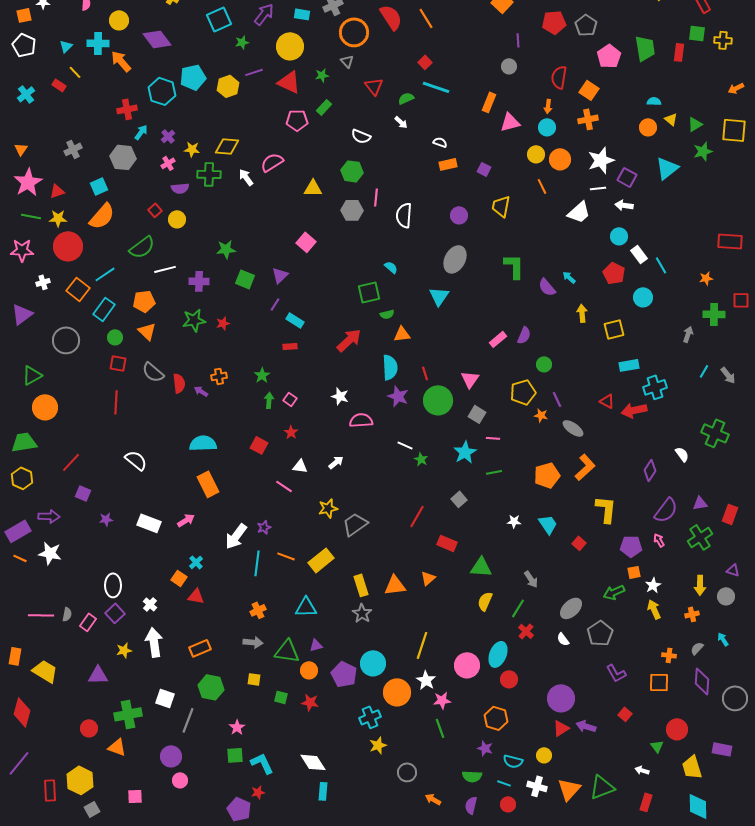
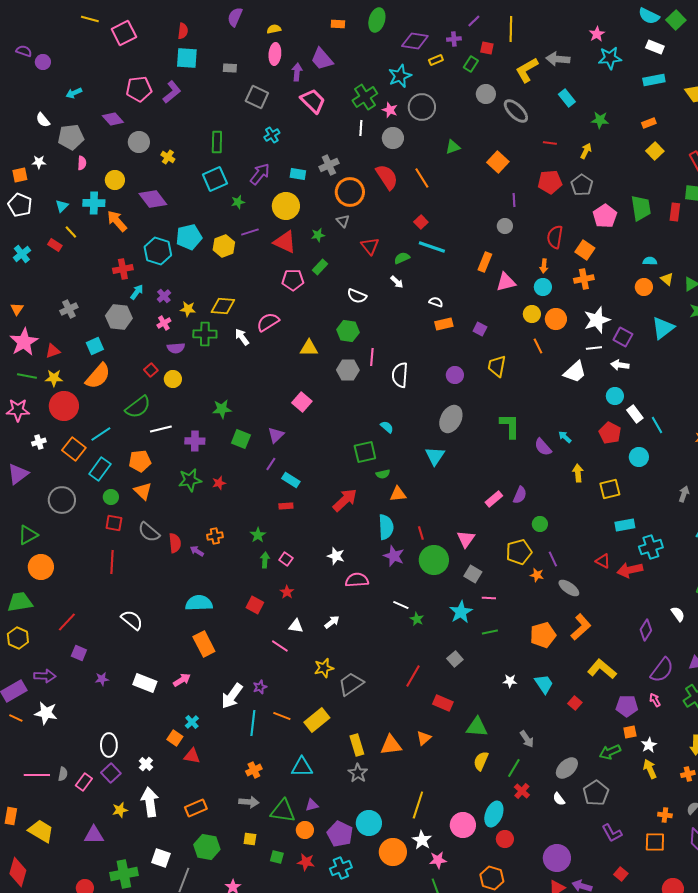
yellow L-shape: (606, 509) -> (602, 669), turned -56
cyan cross: (370, 717) -> (341, 868), moved

